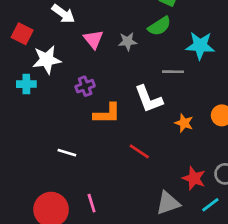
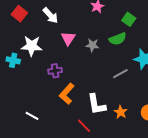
red square: (22, 34) -> (19, 14), moved
gray line: (173, 72) -> (120, 74), turned -42
white L-shape: (149, 99) -> (96, 104), moved
orange L-shape: (107, 114) -> (67, 94), turned 120

